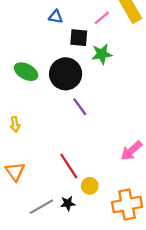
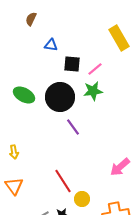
pink line: (102, 18) -> (95, 69), moved
green star: (102, 54) -> (93, 91), moved
yellow arrow: (15, 124) -> (14, 152), moved

